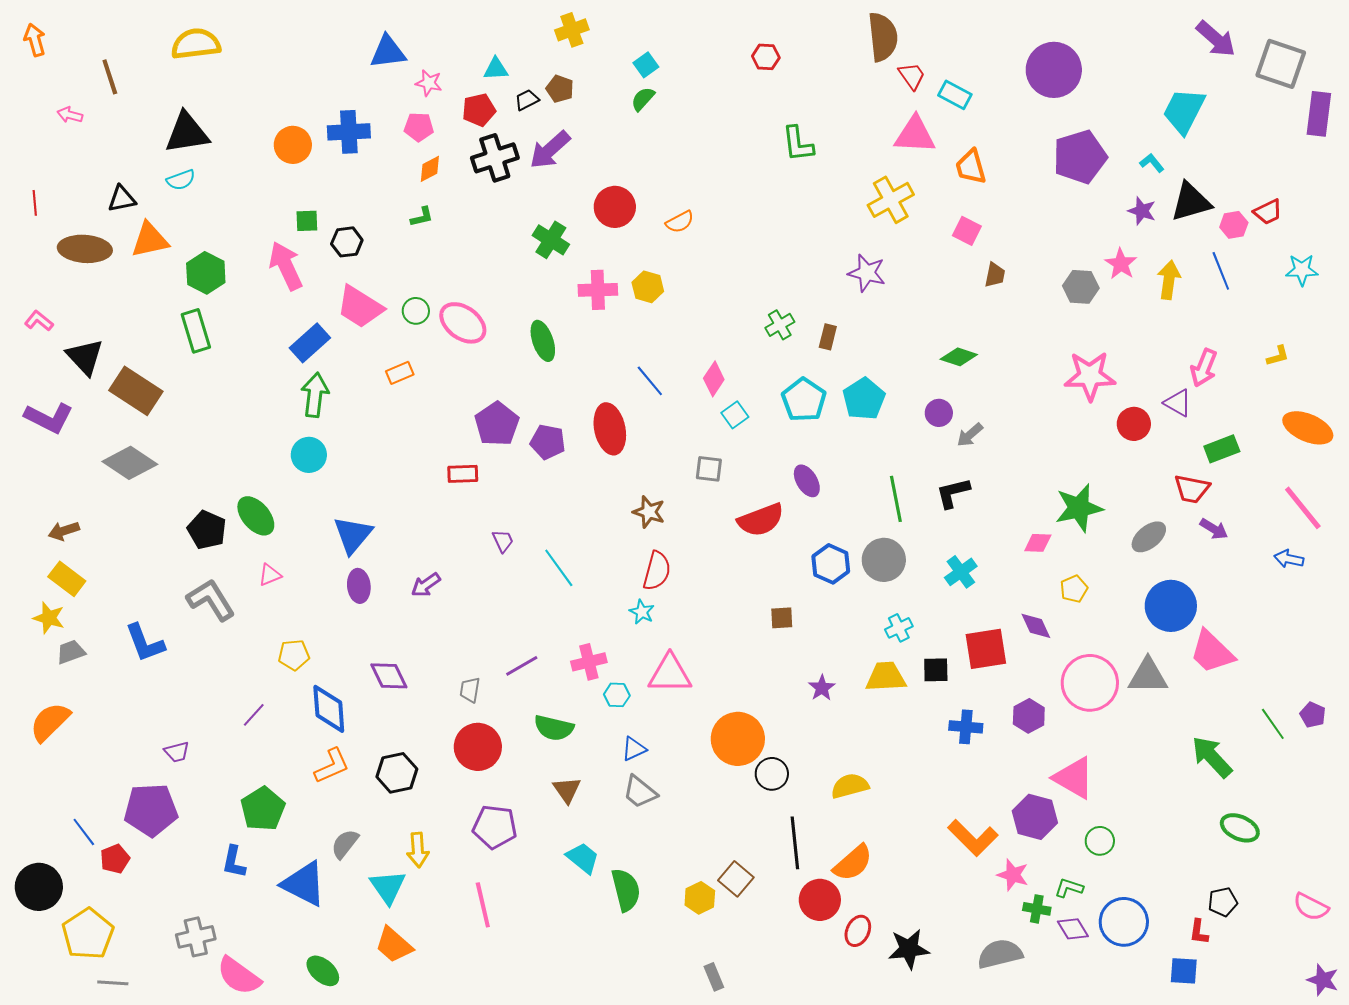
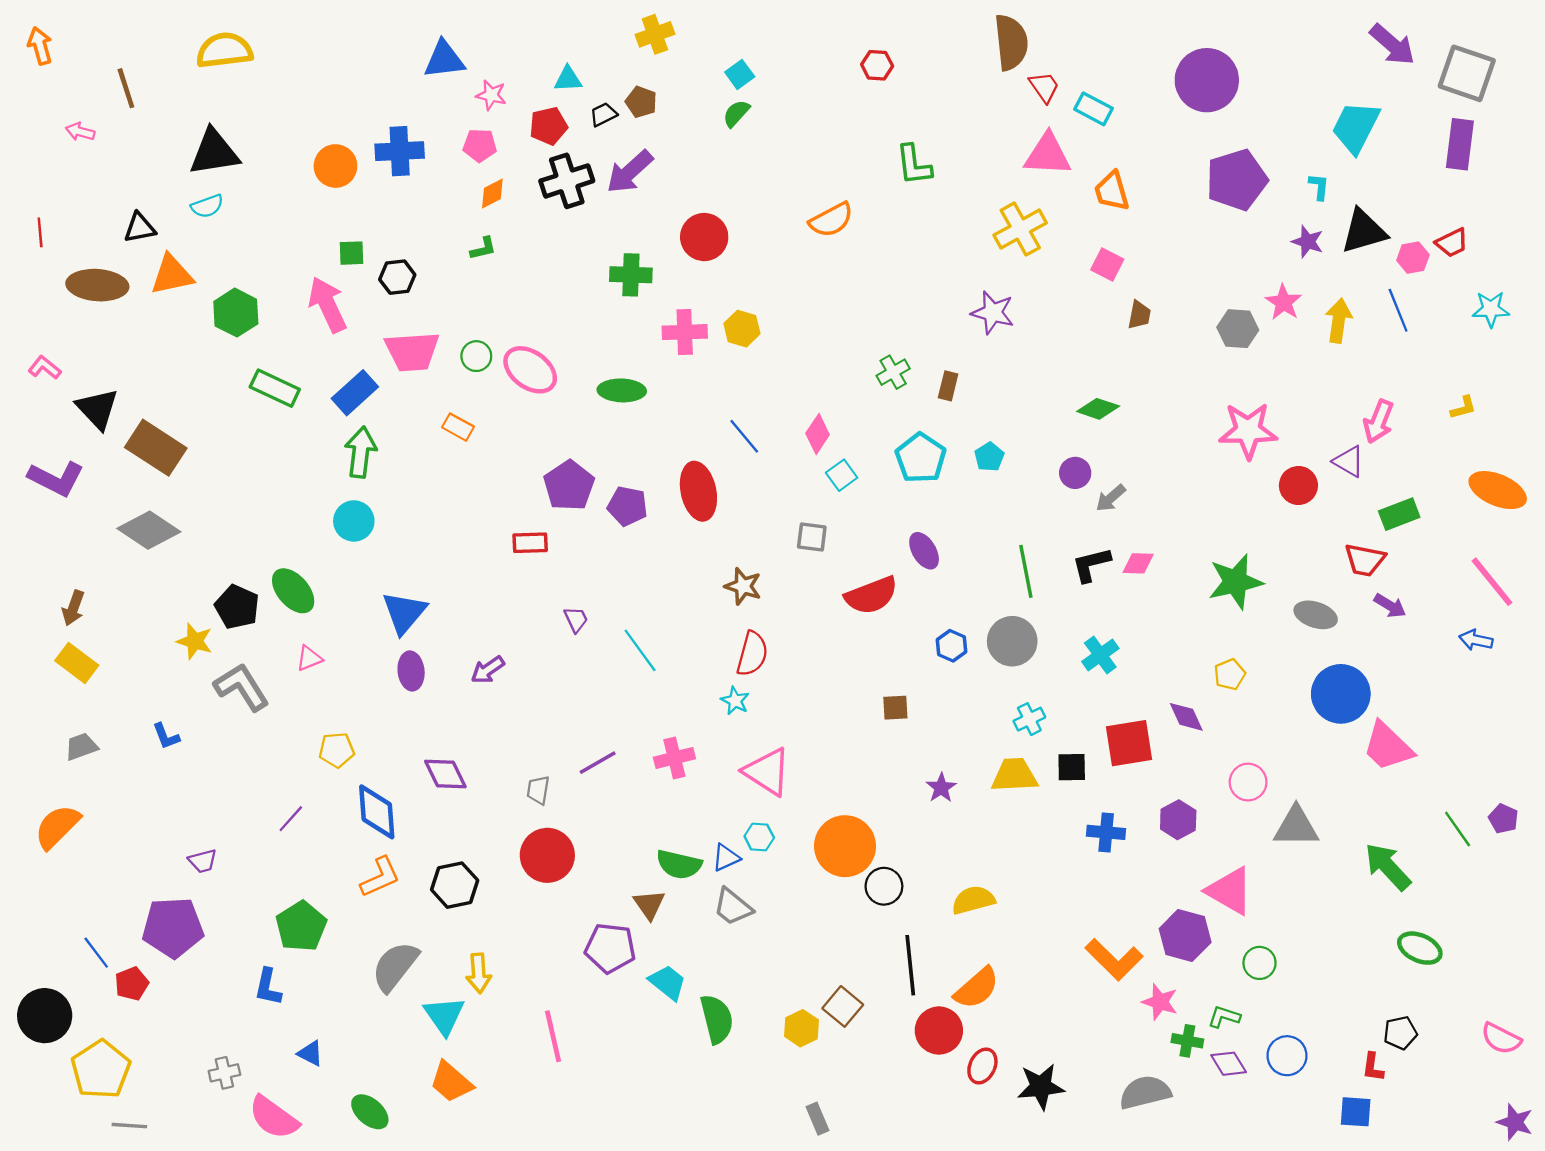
purple rectangle: (1319, 114) -> (1460, 144), moved
cyan L-shape: (1152, 163) -> (1319, 187), turned 45
orange semicircle: (680, 222) -> (831, 220), moved, size x1.4
green cross: (551, 240) -> (631, 275), turned -30
pink trapezoid: (360, 307) -> (412, 352), turned -36
green rectangle: (196, 331) -> (275, 388), moved, turned -48
green ellipse: (543, 341) -> (622, 390), turned -69
orange rectangle: (400, 373) -> (458, 427), turned 52
cyan pentagon: (864, 399) -> (989, 457), size x0.6
brown arrow: (64, 531) -> (73, 608), turned -52
gray ellipse: (1149, 537) -> (1316, 615), turned 57
pink diamond: (1038, 543) -> (1138, 563), moved
blue hexagon: (831, 564) -> (951, 646), size x0.7
yellow star: (49, 618) -> (195, 641), moved
blue L-shape: (145, 643) -> (166, 736), size x0.6
pink triangle: (670, 674) -> (767, 772), turned 33
gray triangle: (1148, 676) -> (1296, 827), moved
pink circle: (1090, 683) -> (1248, 782), size x0.6
cyan hexagon: (617, 695) -> (759, 837), moved
green semicircle: (554, 728) -> (679, 864), moved
purple pentagon: (495, 827) -> (610, 948), moved
gray semicircle: (345, 844) -> (395, 966), size x1.5
blue triangle: (304, 884) -> (310, 1053), moved, size x0.5
blue circle: (1124, 922) -> (1287, 1056), size x0.7
gray cross: (196, 937) -> (224, 1073), size x0.7

